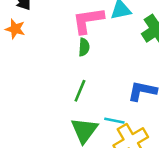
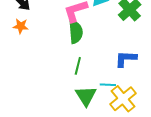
green semicircle: (84, 47) -> (76, 32), size x1.6

